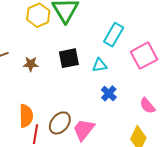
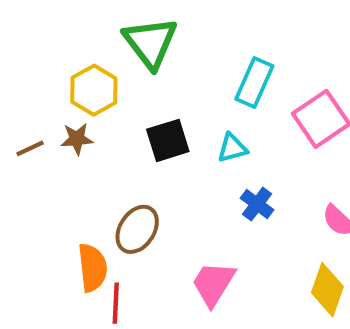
yellow hexagon: (38, 15) -> (94, 90), moved
brown star: (31, 64) -> (77, 139), moved
brown ellipse: (60, 123) -> (137, 229), moved

